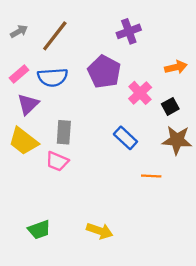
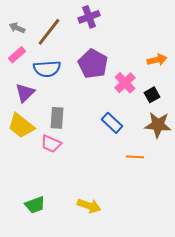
gray arrow: (19, 31) -> (17, 28), turned -126
purple cross: (129, 31) -> (89, 17), moved
pink rectangle: (19, 74) -> (17, 55), moved

